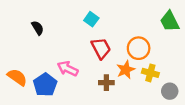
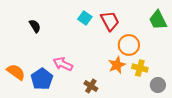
red trapezoid: (101, 48) -> (110, 21), moved
brown cross: (106, 83) -> (91, 86), moved, turned 32

